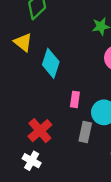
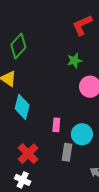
cyan diamond: (51, 63) -> (22, 107), moved

